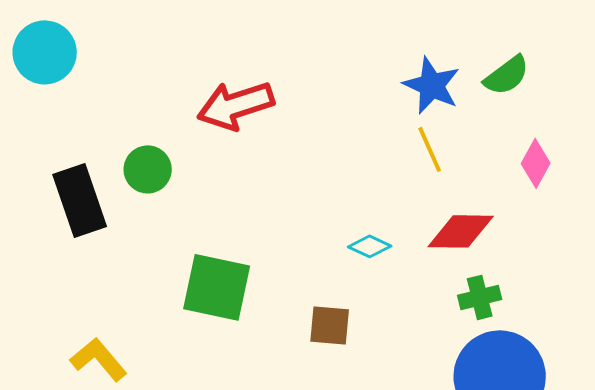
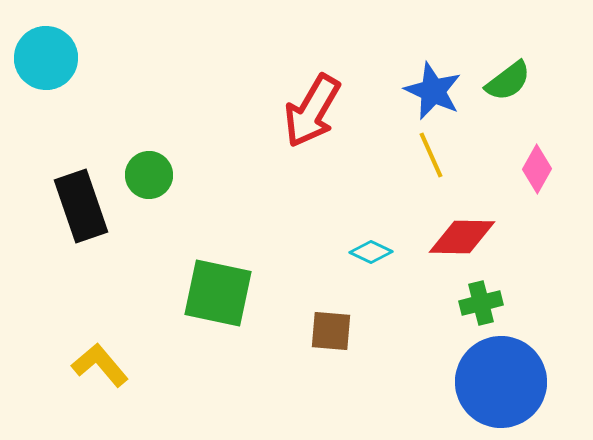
red arrow: (236, 105) -> (312, 111), moved, turned -42

